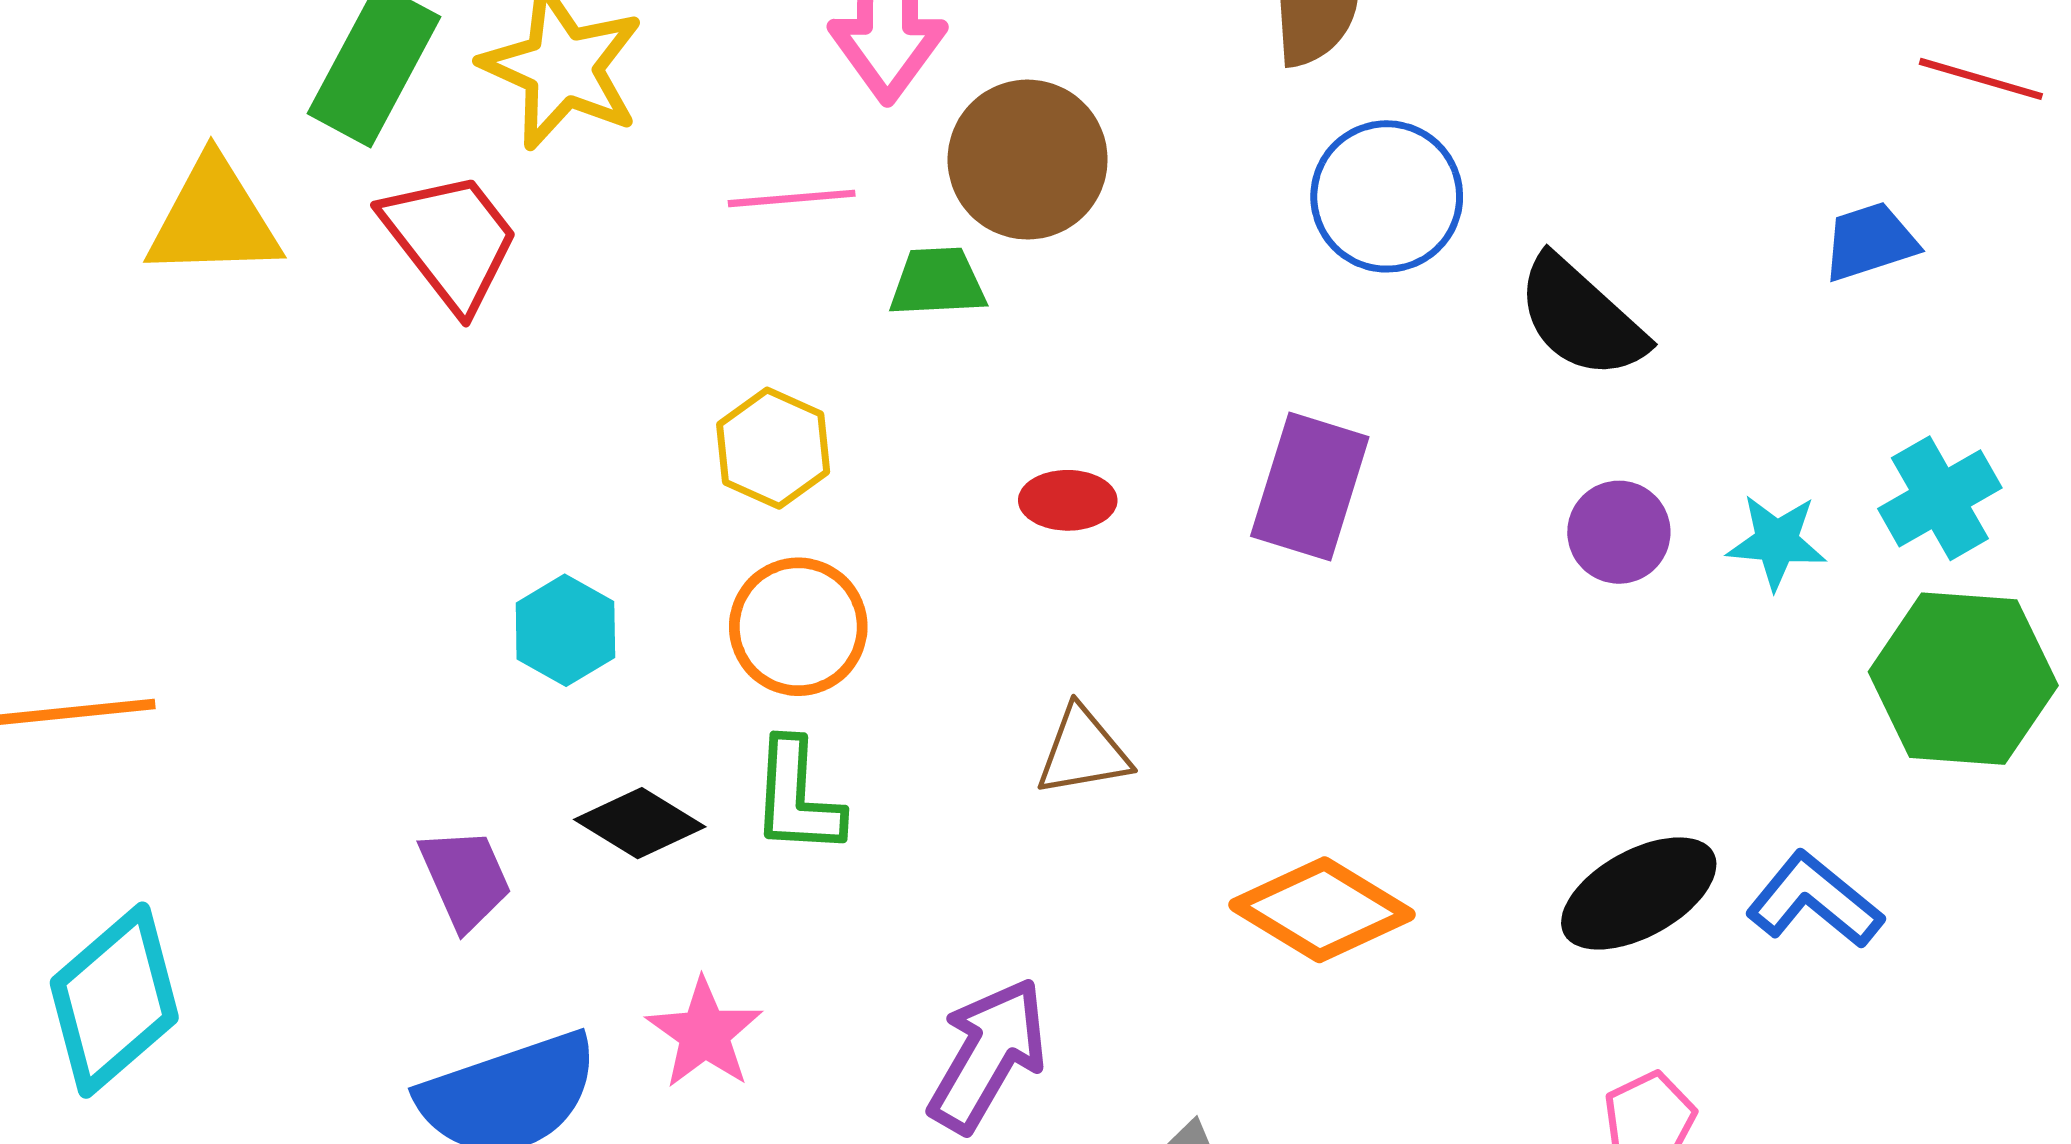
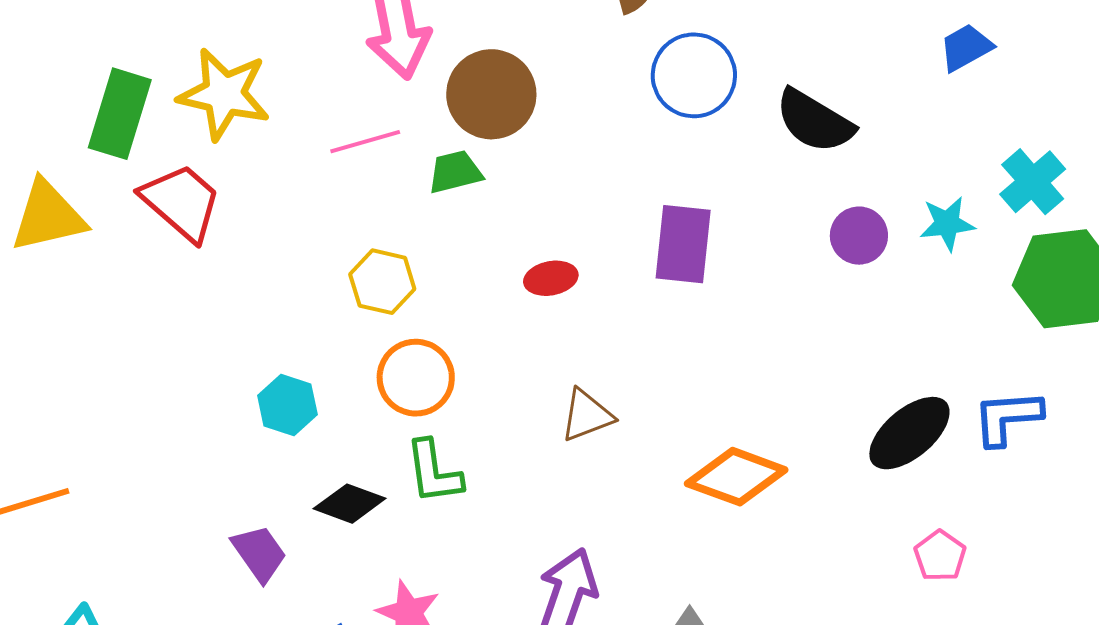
blue L-shape: (1814, 900) -> (1007, 418), turned -32

